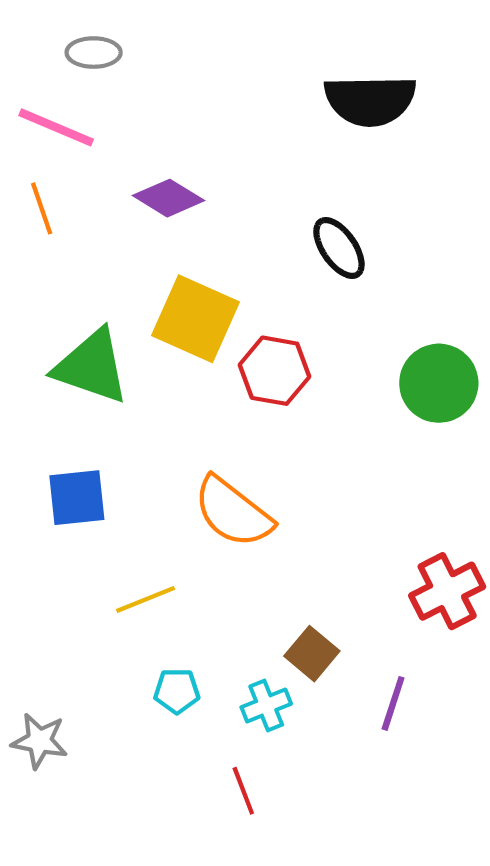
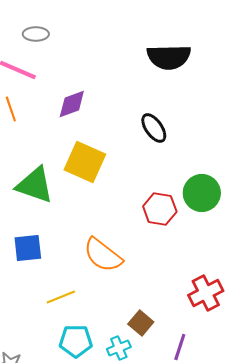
purple diamond: (168, 198) -> (72, 104), turned -52
red hexagon: (275, 371) -> (160, 209), moved
cyan pentagon: (177, 691) -> (76, 341), size x1.5

